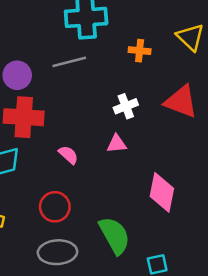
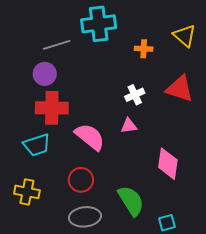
gray line: (69, 62) -> (57, 45), moved
pink semicircle: (68, 155) -> (90, 137), size x1.8

